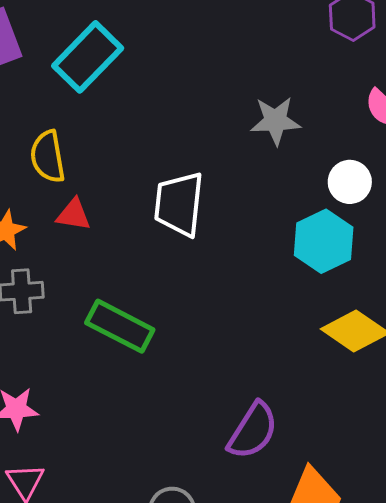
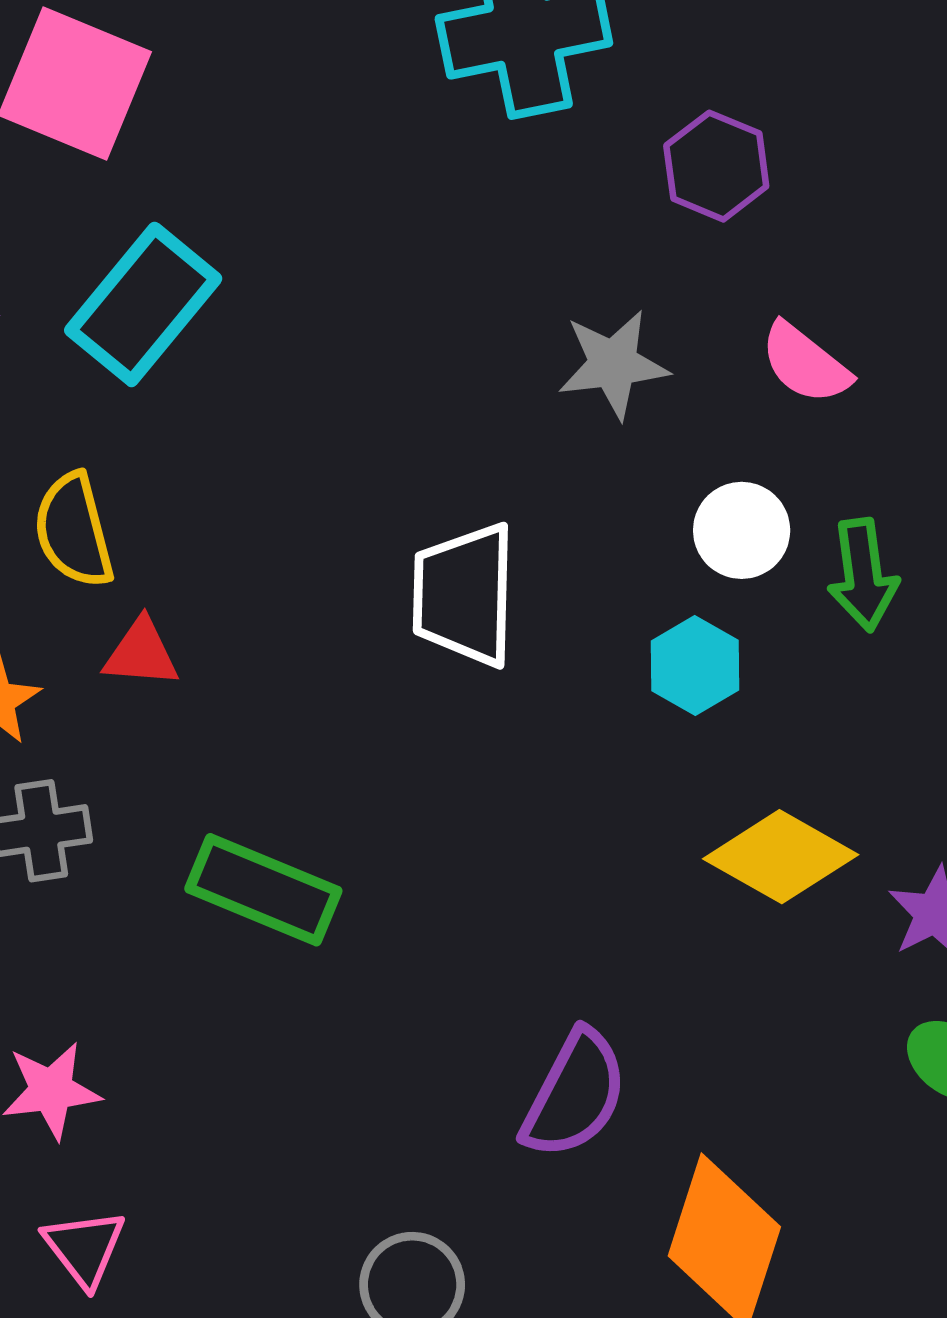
gray star: (276, 121) -> (613, 364), moved
white trapezoid: (179, 204) -> (464, 595), moved
cyan hexagon: (324, 241) -> (695, 666), size x0.7

